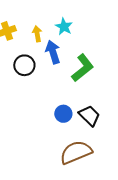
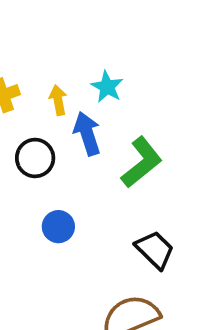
blue circle: (63, 114) -> (58, 227), moved

